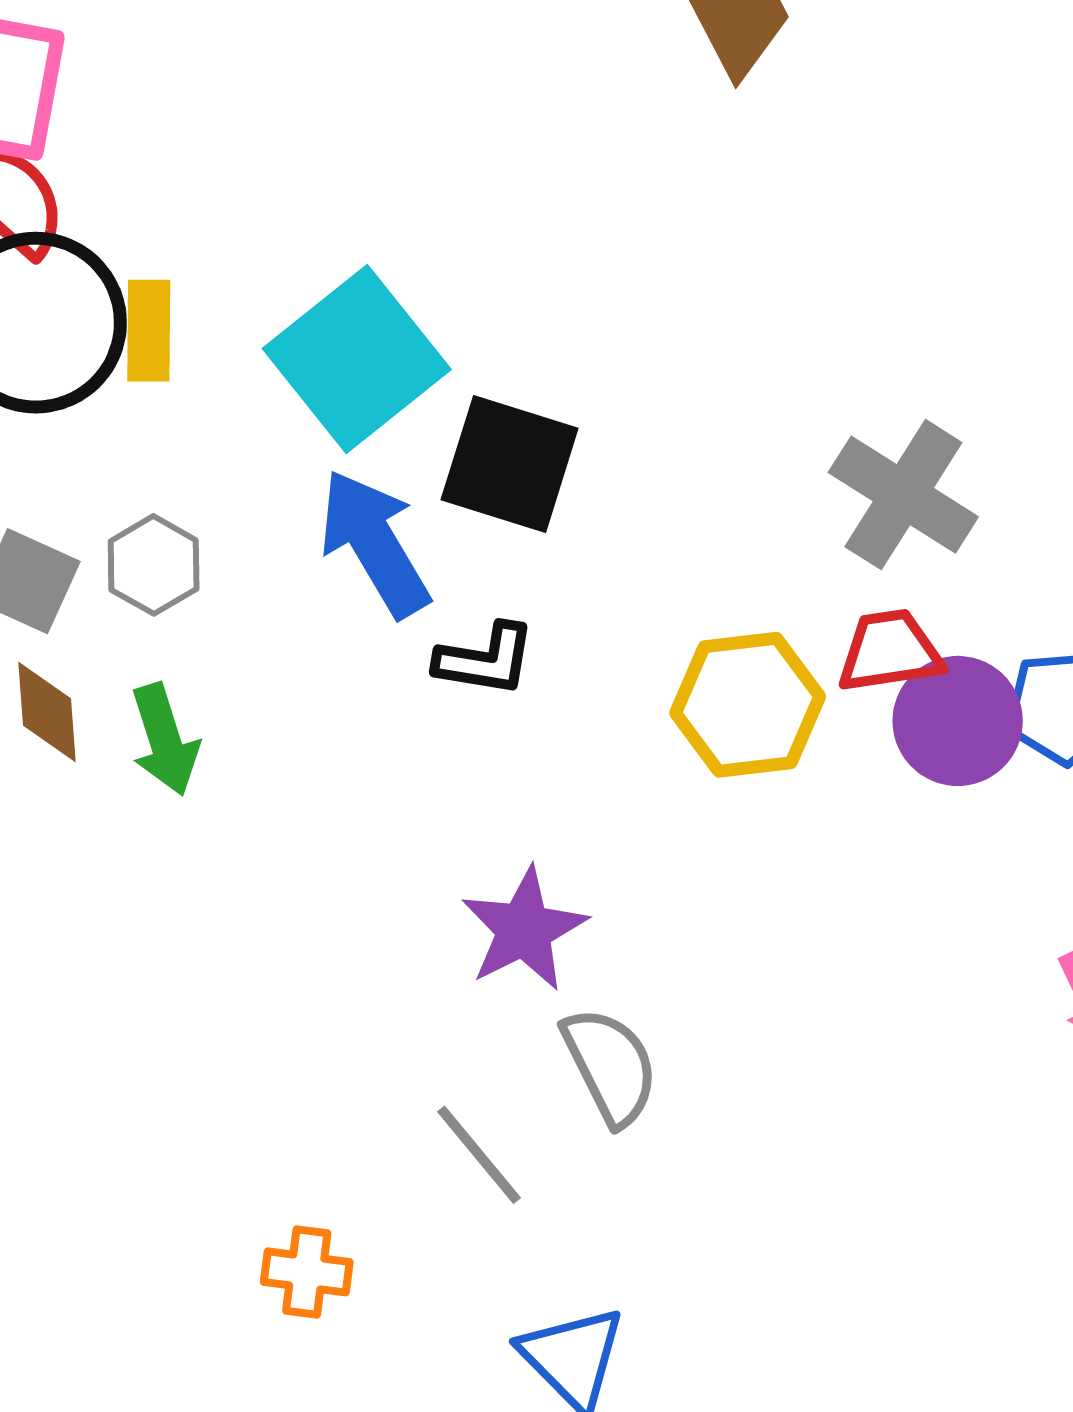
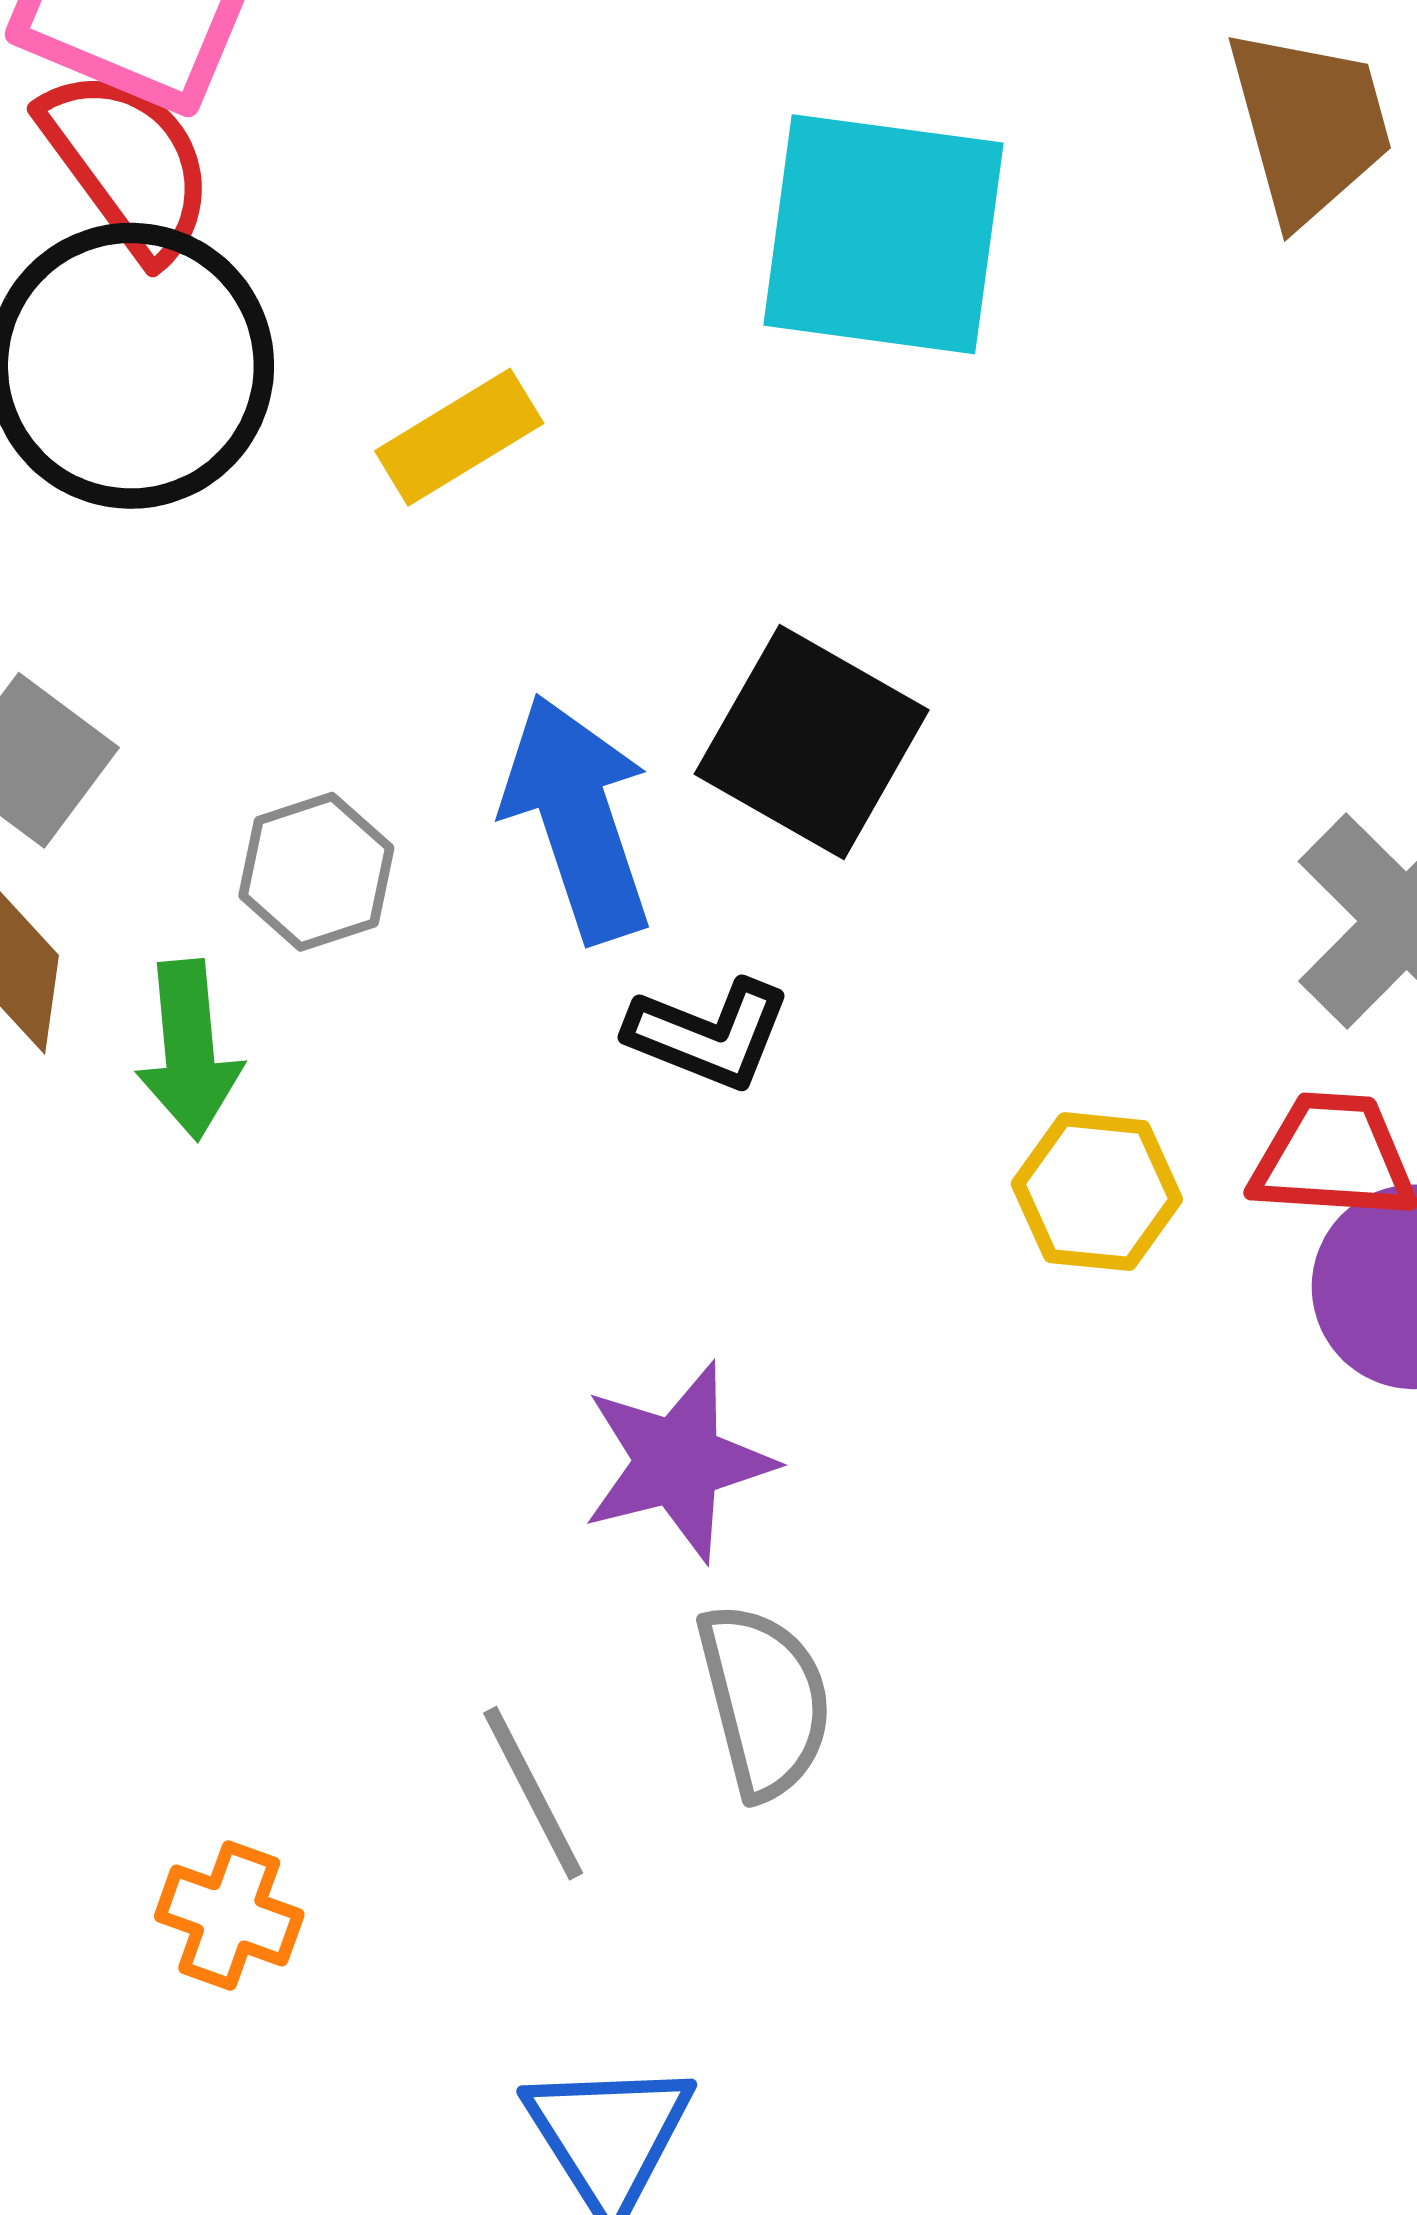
yellow rectangle: (149, 331) -> (459, 437), moved, turned 46
cyan square: (357, 359) -> (883, 234), moved, turned 34
gray hexagon: (154, 565) -> (316, 872), moved
yellow hexagon: (748, 705) -> (1097, 1192), size x0.7

